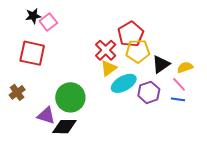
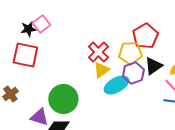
black star: (33, 16) -> (28, 29), moved
red pentagon: (131, 34) -> (145, 36), moved
purple hexagon: (149, 92) -> (133, 73), moved

